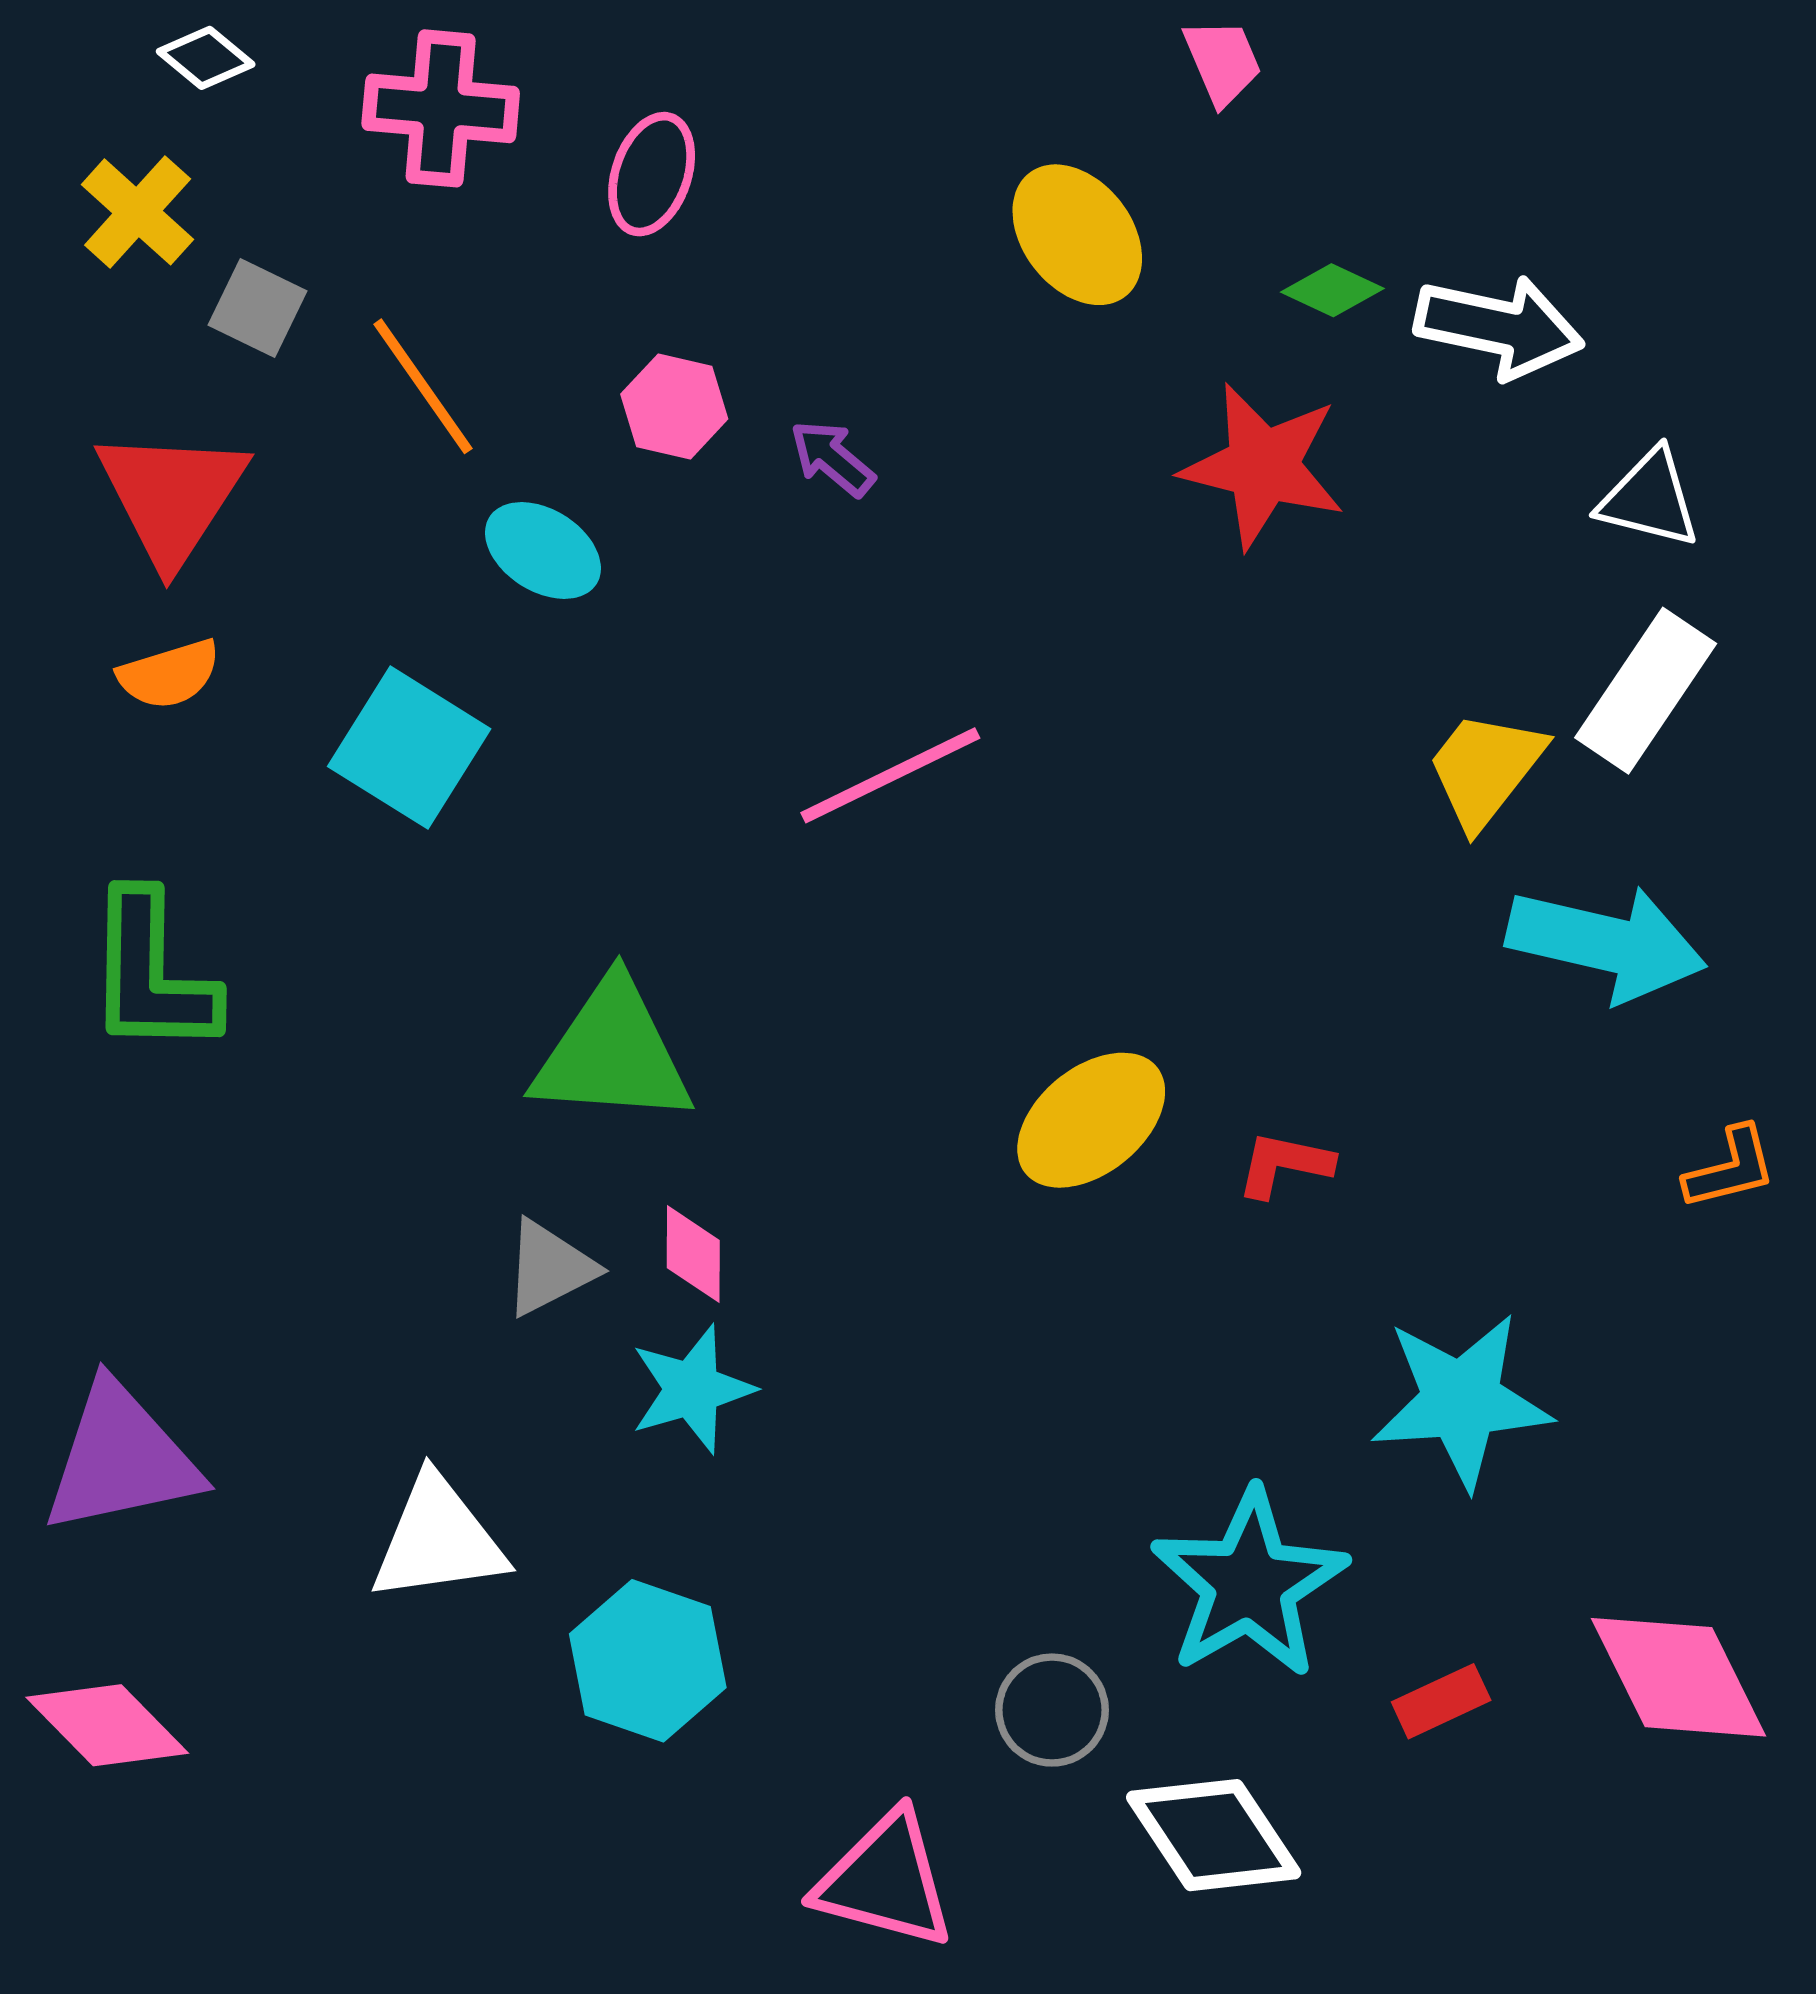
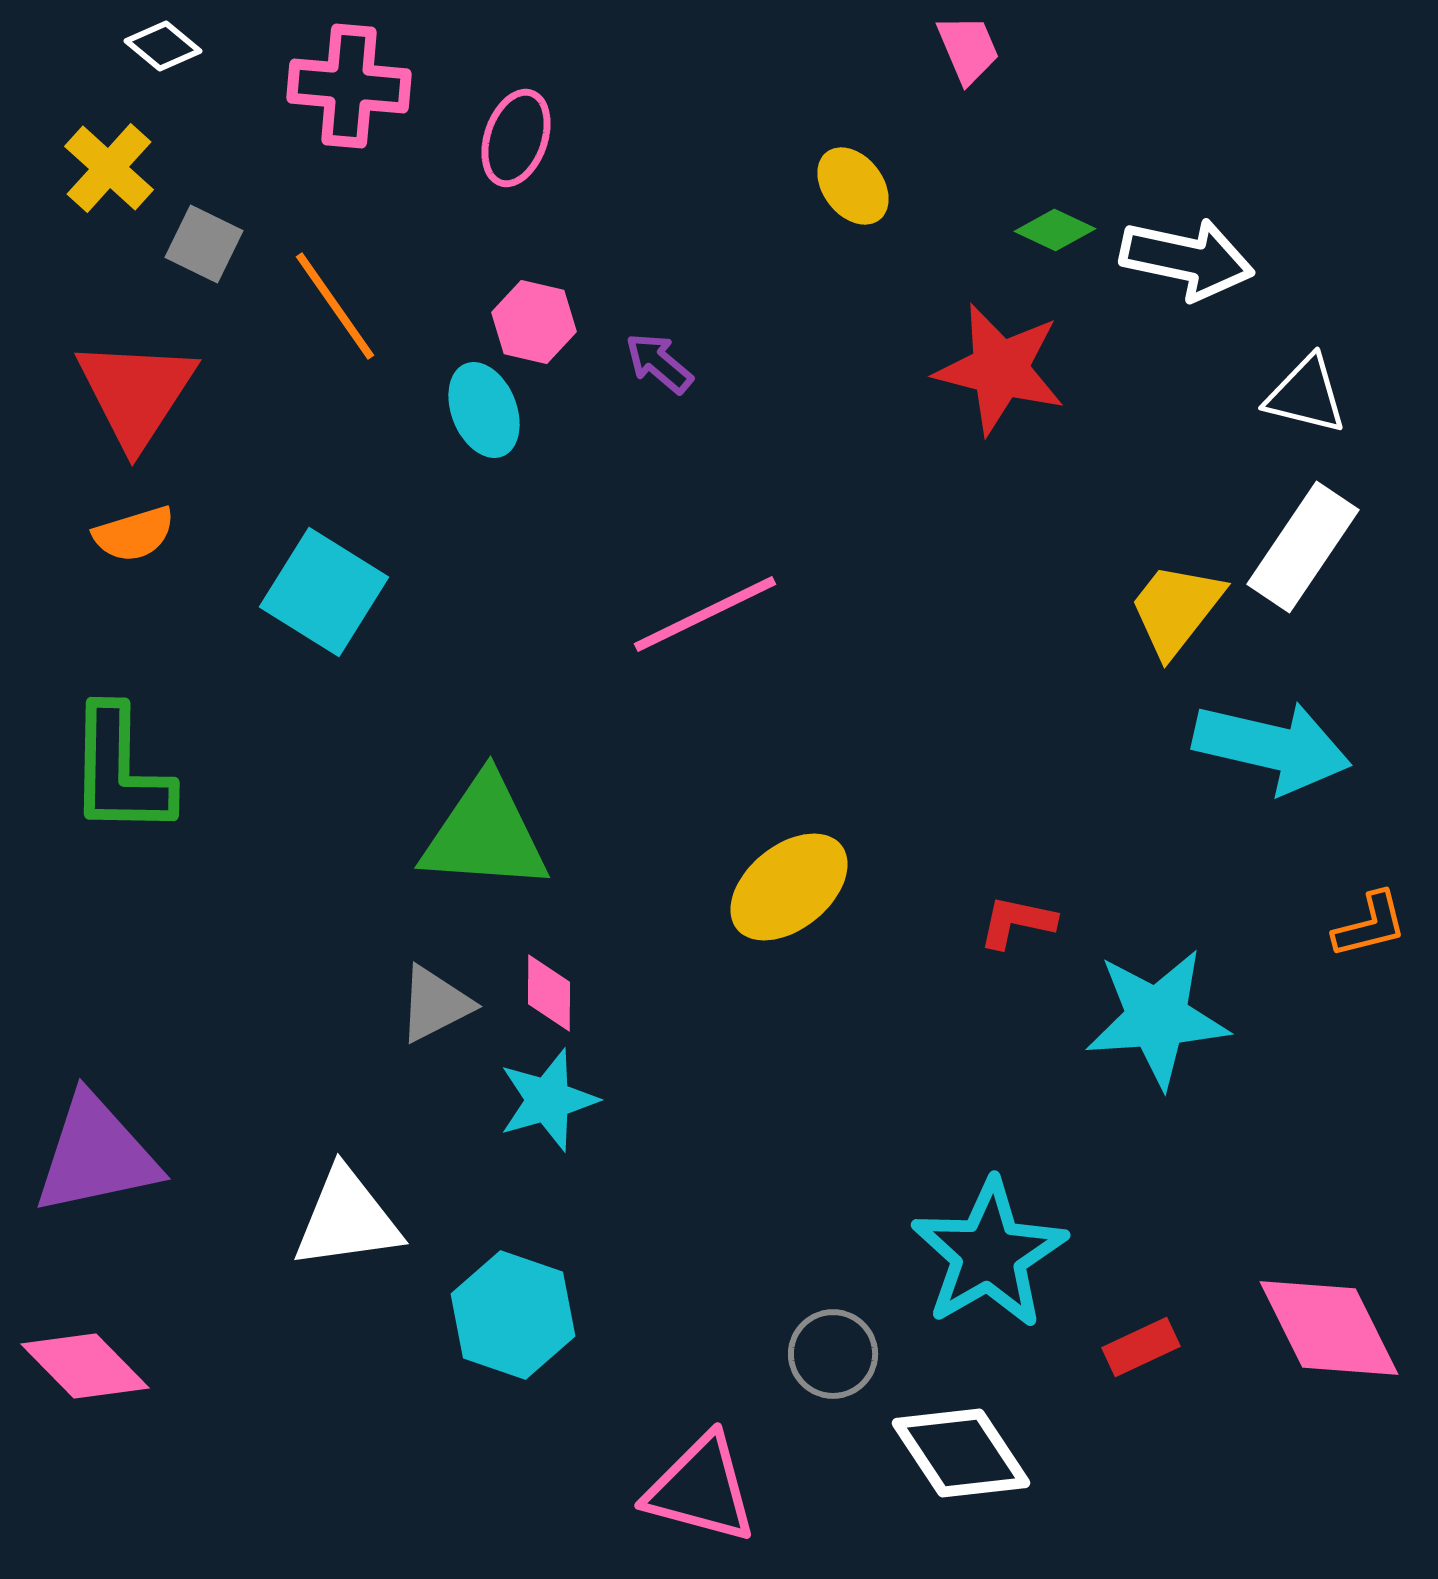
yellow ellipse: (1077, 235) -> (853, 186), size x0.7
cyan ellipse: (543, 550) -> (484, 410), moved, turned 36
yellow ellipse: (1091, 1120) -> (789, 887), moved
cyan star: (1461, 1401) -> (1157, 1018), moved

